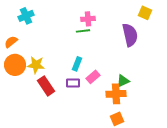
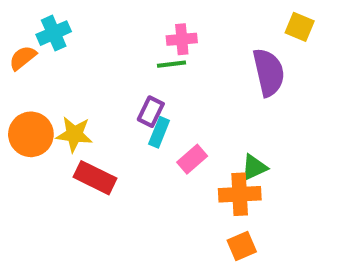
orange semicircle: (11, 42) -> (23, 58), moved
purple rectangle: (73, 83) -> (151, 112), moved, turned -64
red rectangle: (46, 86) -> (95, 178), turned -30

